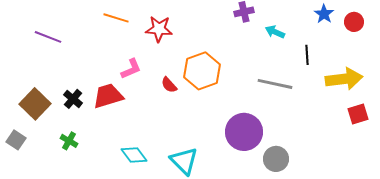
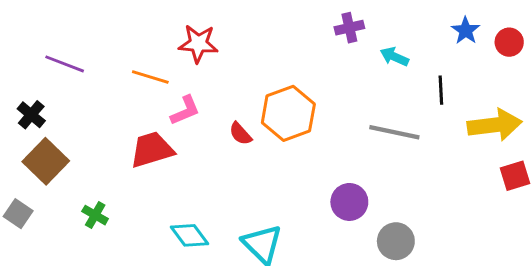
orange line: (116, 18) -> (150, 77), moved
red star: (159, 29) -> (198, 44), moved
black cross: (73, 99) -> (31, 115), moved
purple circle: (244, 132) -> (349, 202), size x0.7

